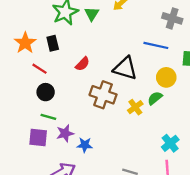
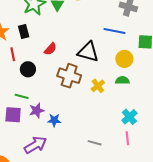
red line: (40, 69) -> (13, 54), turned 48
black circle: (46, 92) -> (28, 69), moved
green semicircle: (155, 98) -> (122, 80), moved, turned 40

